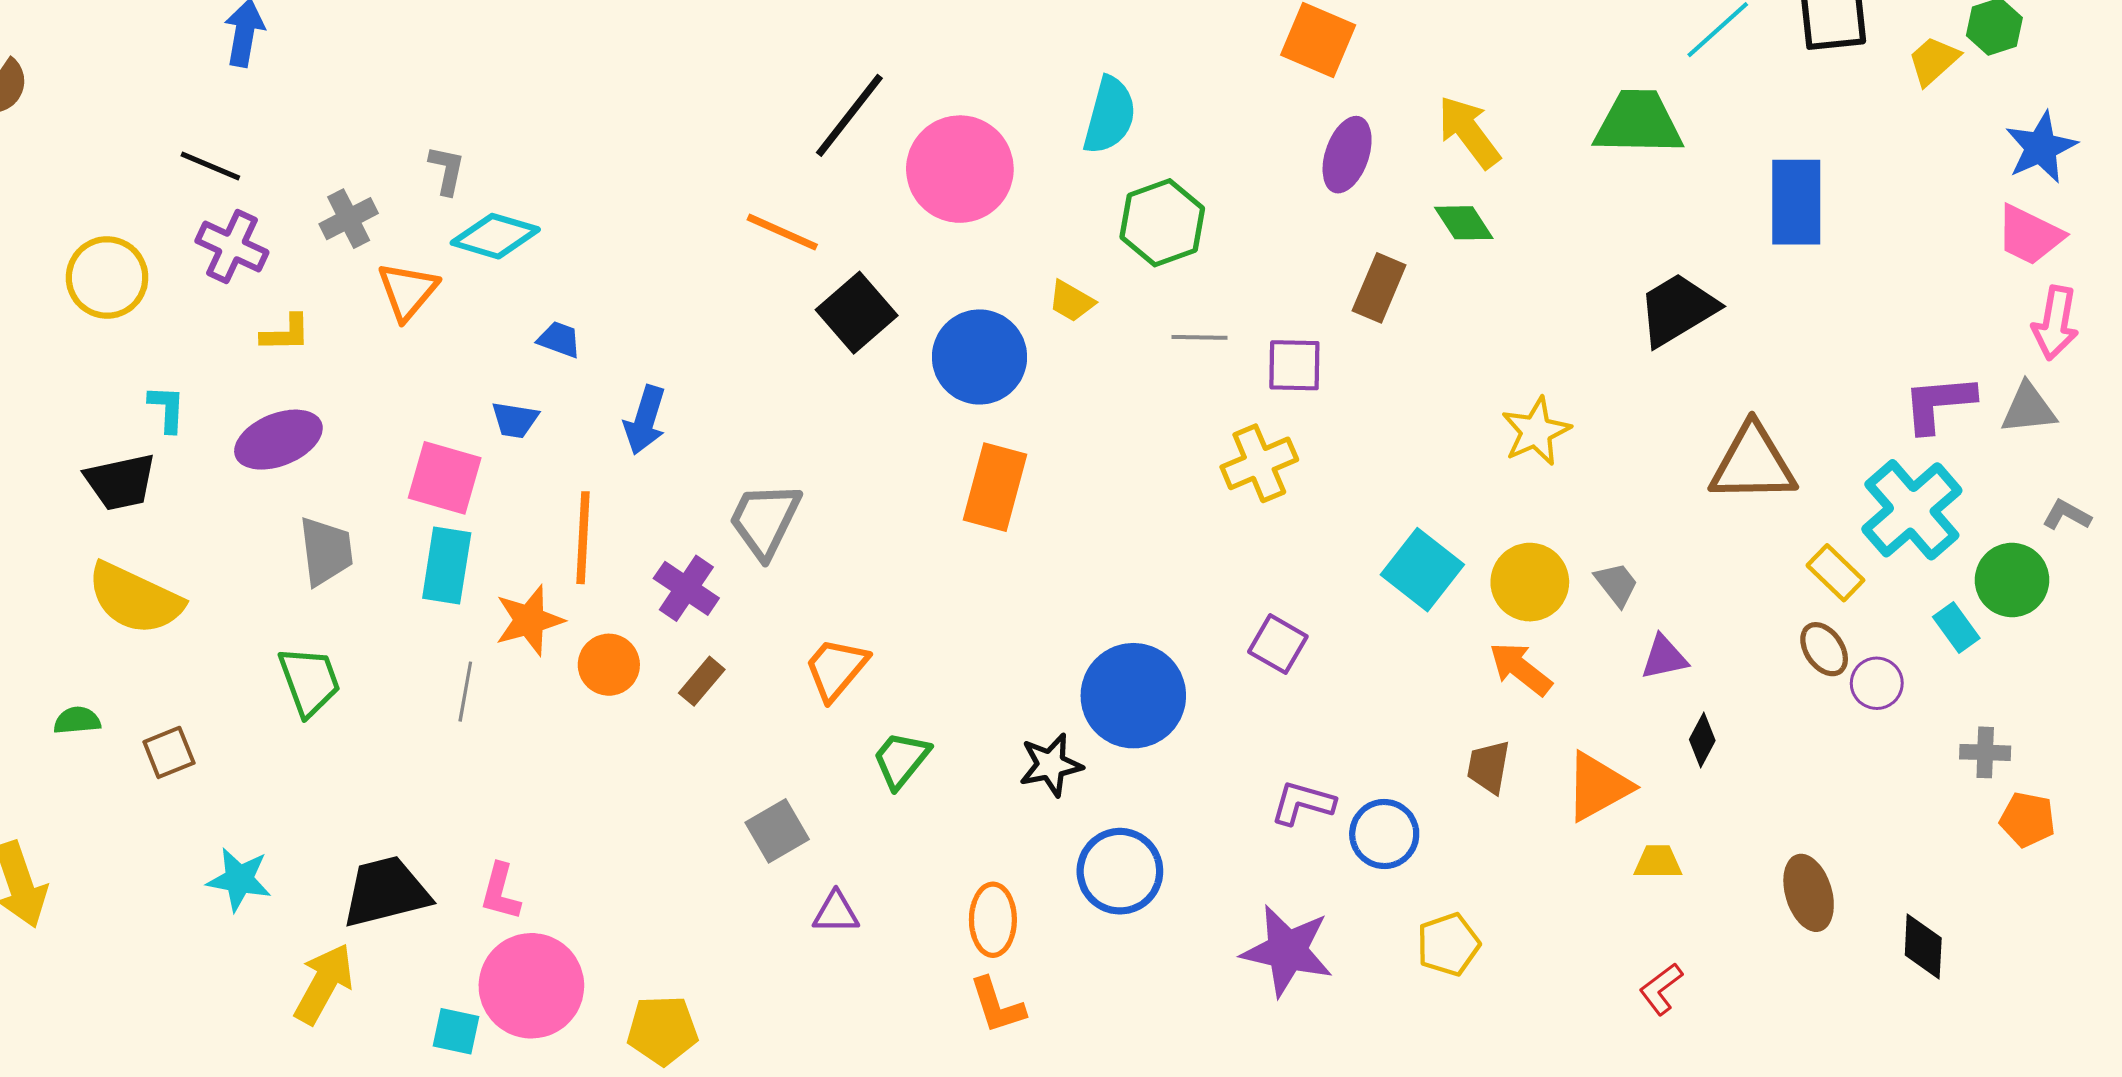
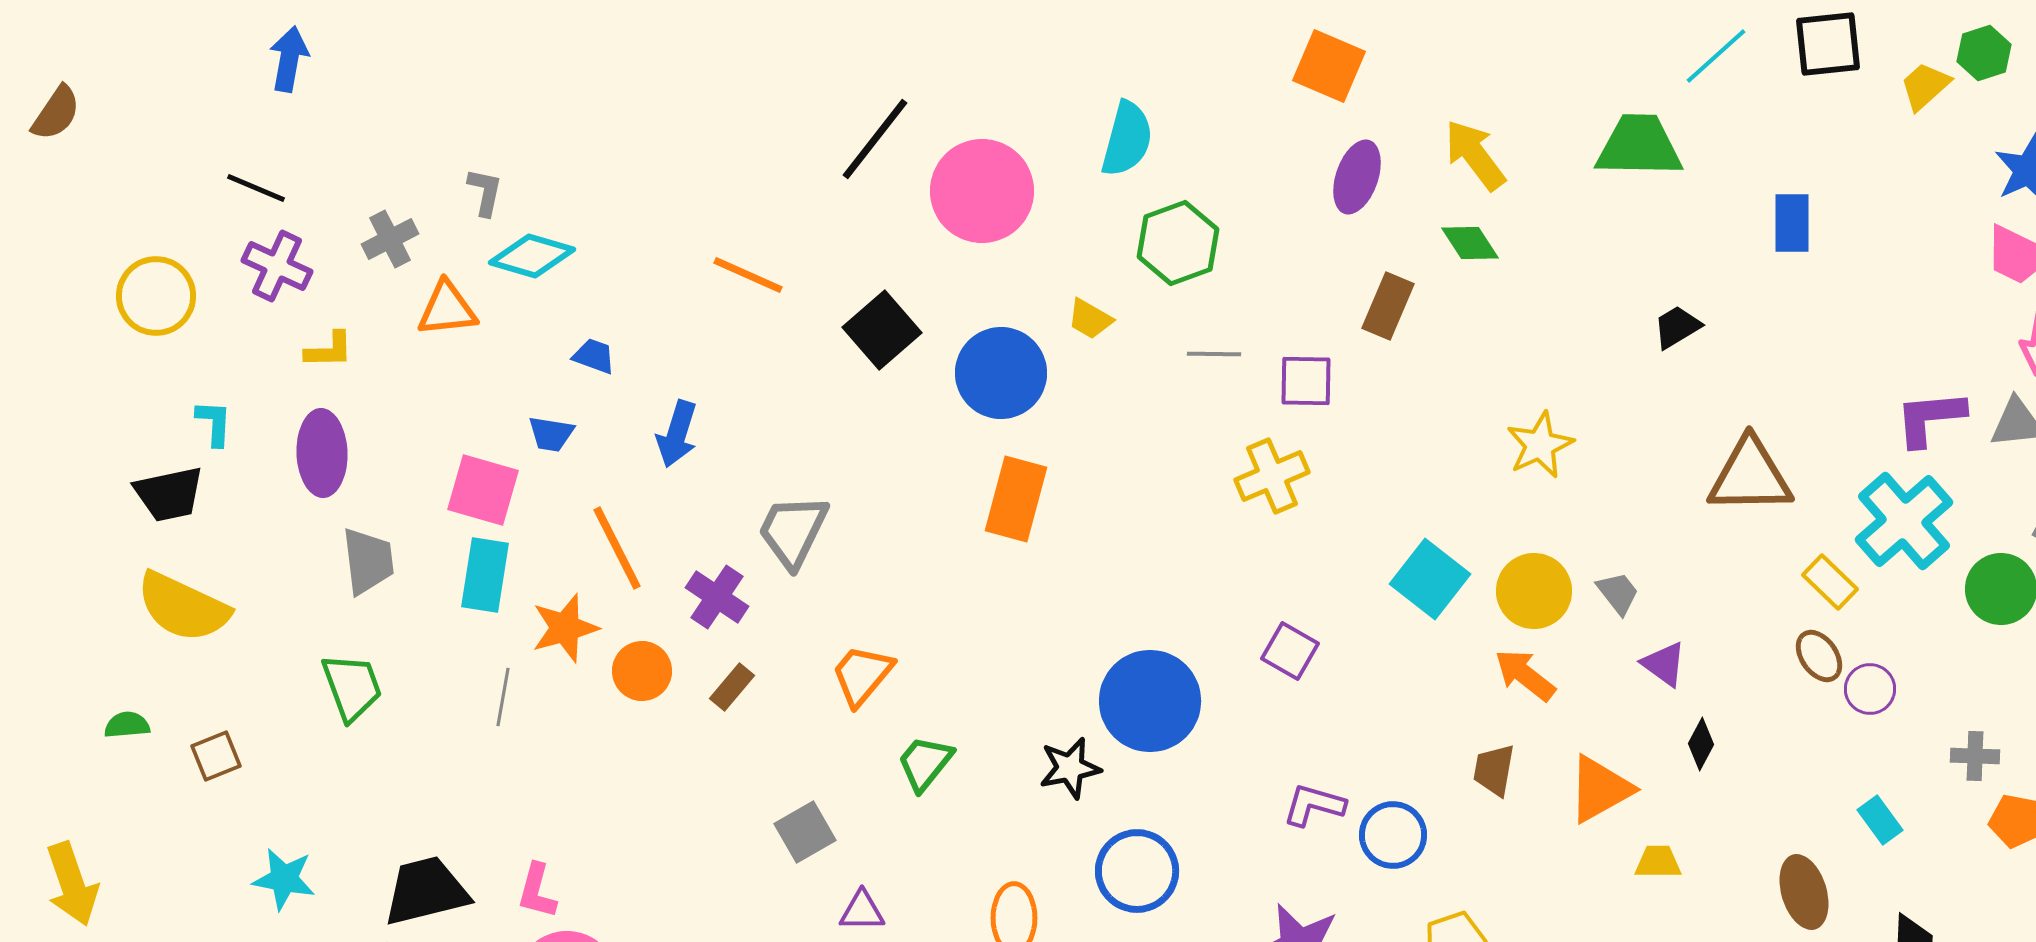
blue rectangle: (1796, 202) -> (1792, 223), size x0.7
orange line: (782, 232) -> (748, 275), moved
orange triangle: (407, 291) -> (447, 309), turned 44
black trapezoid: (1677, 309) -> (1677, 327), size x0.6
purple ellipse: (278, 440) -> (322, 453), turned -70
orange line: (583, 538) -> (617, 548), turned -30
cyan rectangle: (1956, 628) -> (1880, 820), moved
purple triangle: (1664, 657) -> (1664, 664), turned 48

